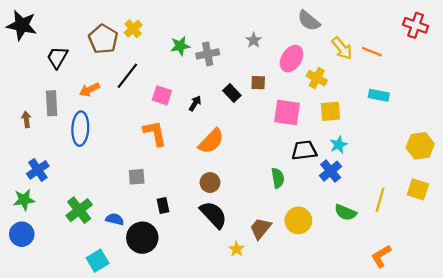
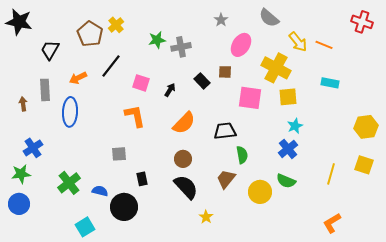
gray star: (254, 40) -> (221, 20), moved
pink ellipse: (292, 59) -> (241, 45), moved
yellow cross: (317, 78) -> (276, 68), size x1.6
black trapezoid: (304, 150) -> (225, 131), moved
green semicircle: (345, 212) -> (286, 181), moved
brown trapezoid: (261, 228) -> (226, 179), moved

